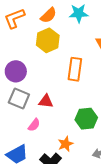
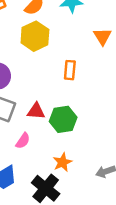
orange rectangle: (75, 69) -> (70, 70), size x0.7
green hexagon: (86, 119) -> (63, 119), moved

